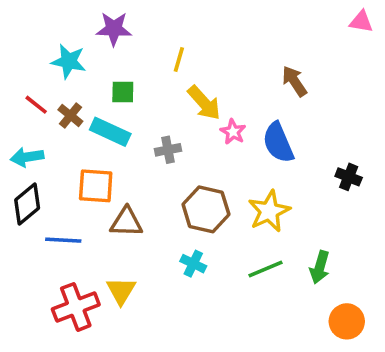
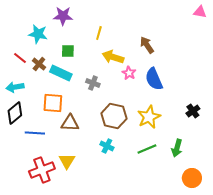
brown arrow: (294, 81) -> (147, 45), moved
yellow arrow: (204, 103) -> (113, 57), turned 150
gray cross: (168, 150) -> (93, 83), turned 32
black cross: (349, 177) -> (193, 111), moved, turned 32

